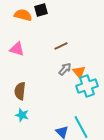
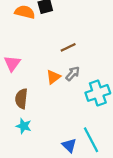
pink triangle: (17, 49) -> (12, 63), moved, turned 49
orange triangle: (79, 72) -> (53, 77), moved, turned 32

